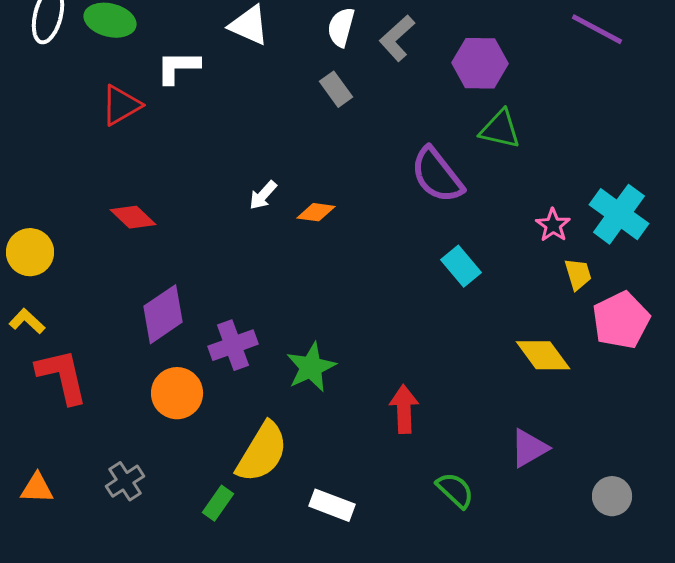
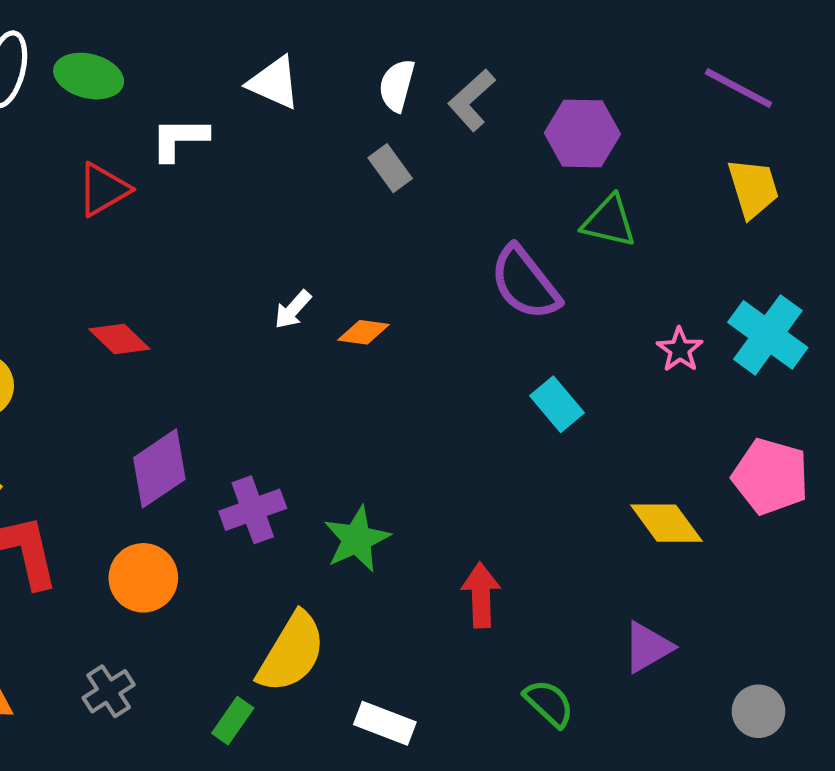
yellow trapezoid: (578, 274) -> (753, 188), moved, size x1.4
pink pentagon: (621, 320) -> (770, 476), turned -30
orange circle: (177, 393) -> (143, 578), moved

